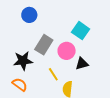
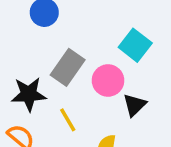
black triangle: (82, 64) -> (135, 105), turned -32
yellow line: (53, 74) -> (68, 120), moved

